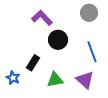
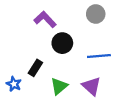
blue line: (92, 52) -> (99, 56), turned -75
green triangle: (55, 80) -> (59, 86), turned -30

